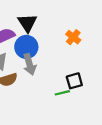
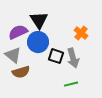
gray arrow: (30, 64) -> (73, 58), moved
black square: (74, 81) -> (56, 56), moved, turned 35

